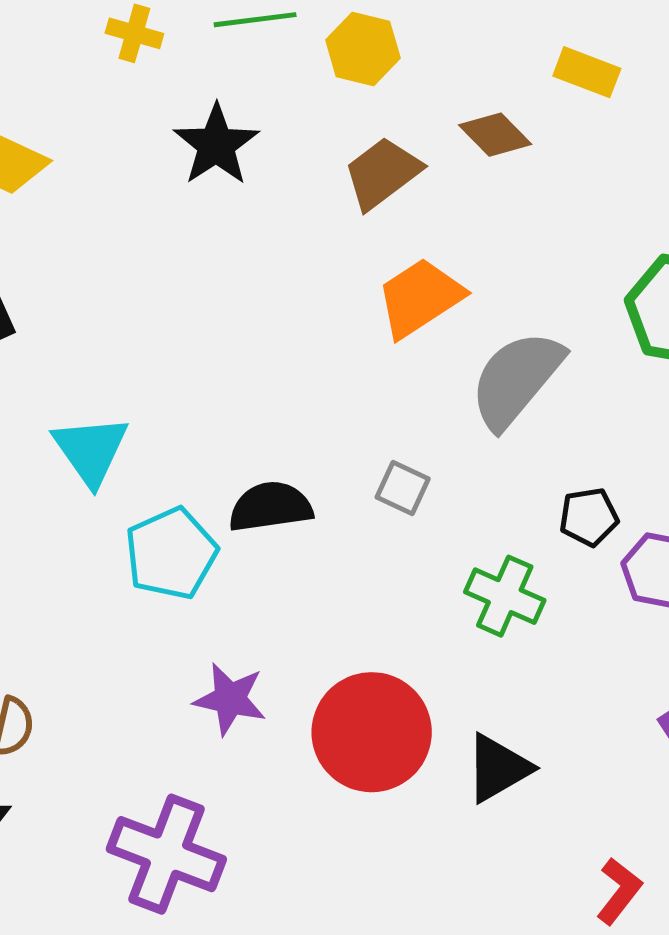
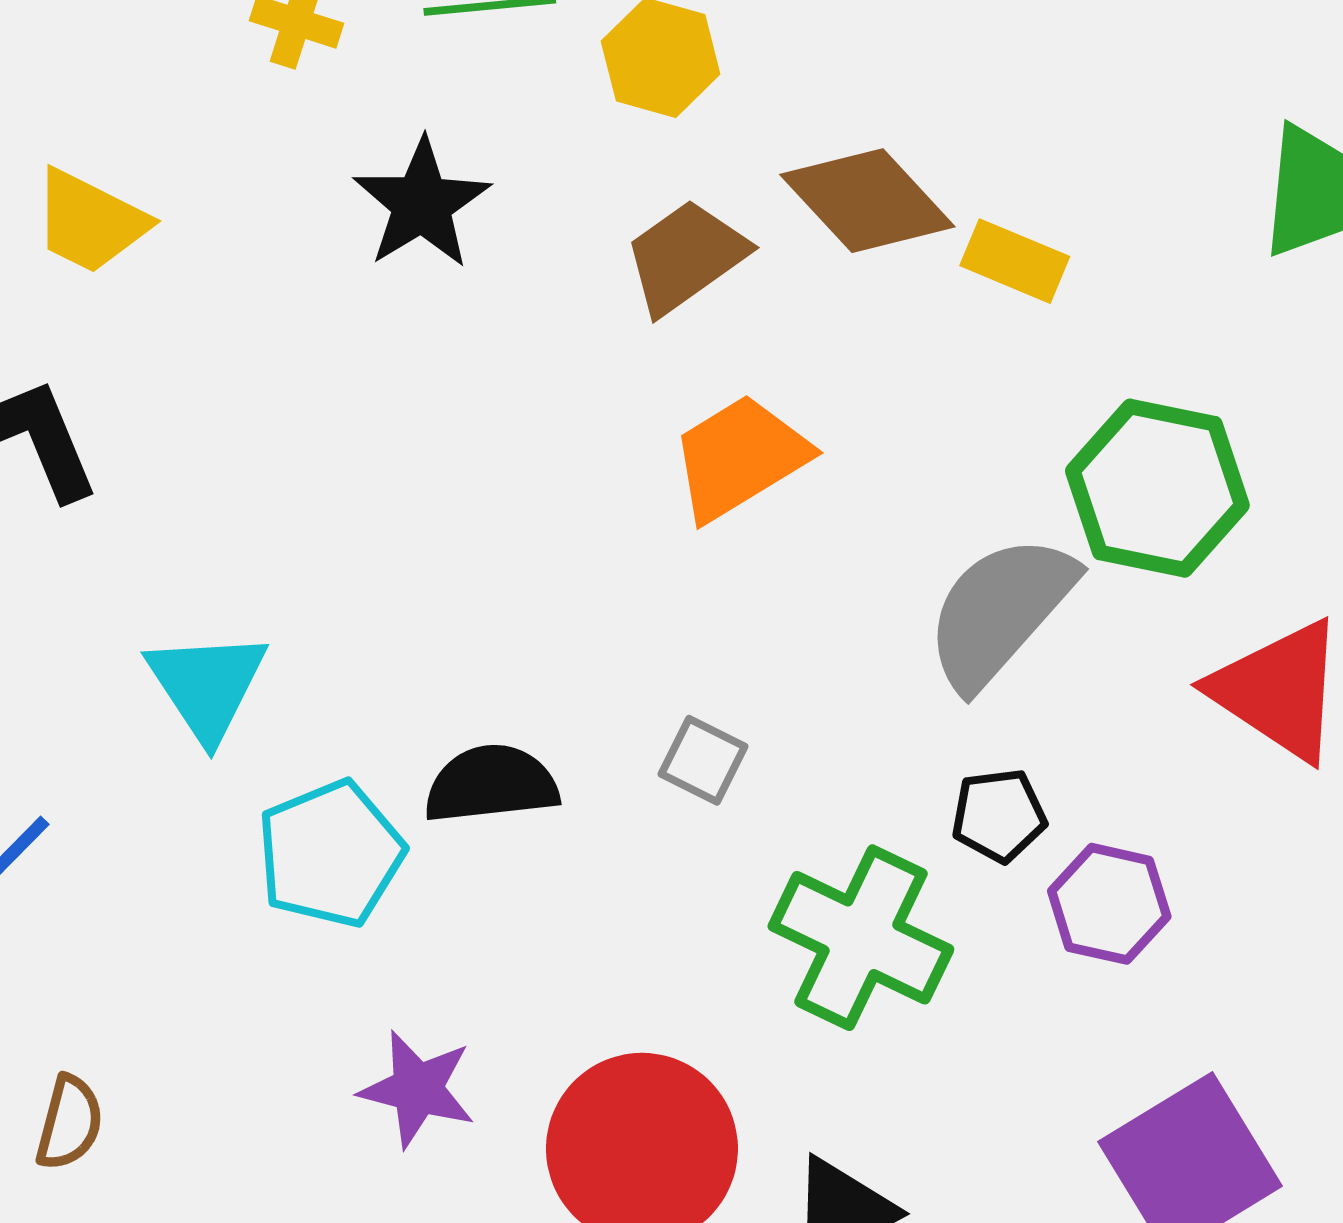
yellow rectangle: (587, 72) -> (1015, 261), moved
brown diamond: (495, 135) -> (867, 201), size x1.5
gray semicircle: (516, 379) -> (1000, 611), moved
green cross: (505, 596) -> (861, 938), size x1.4

